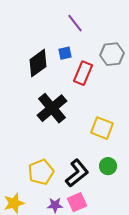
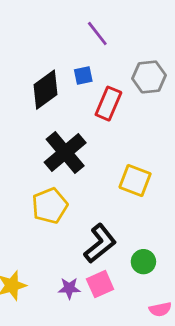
green circle: (108, 166) -> (143, 262), moved
yellow pentagon: (41, 172) -> (50, 206), moved

